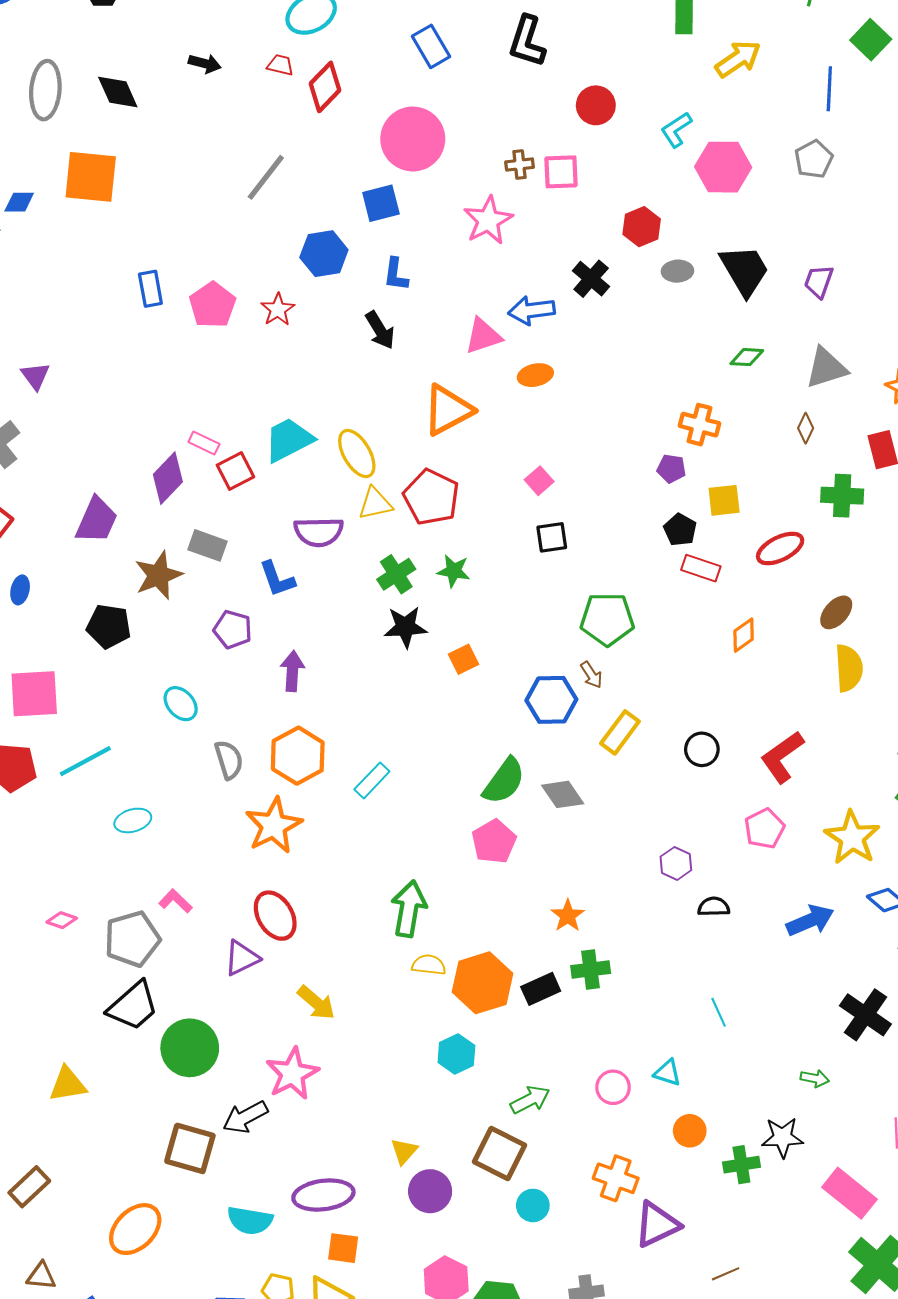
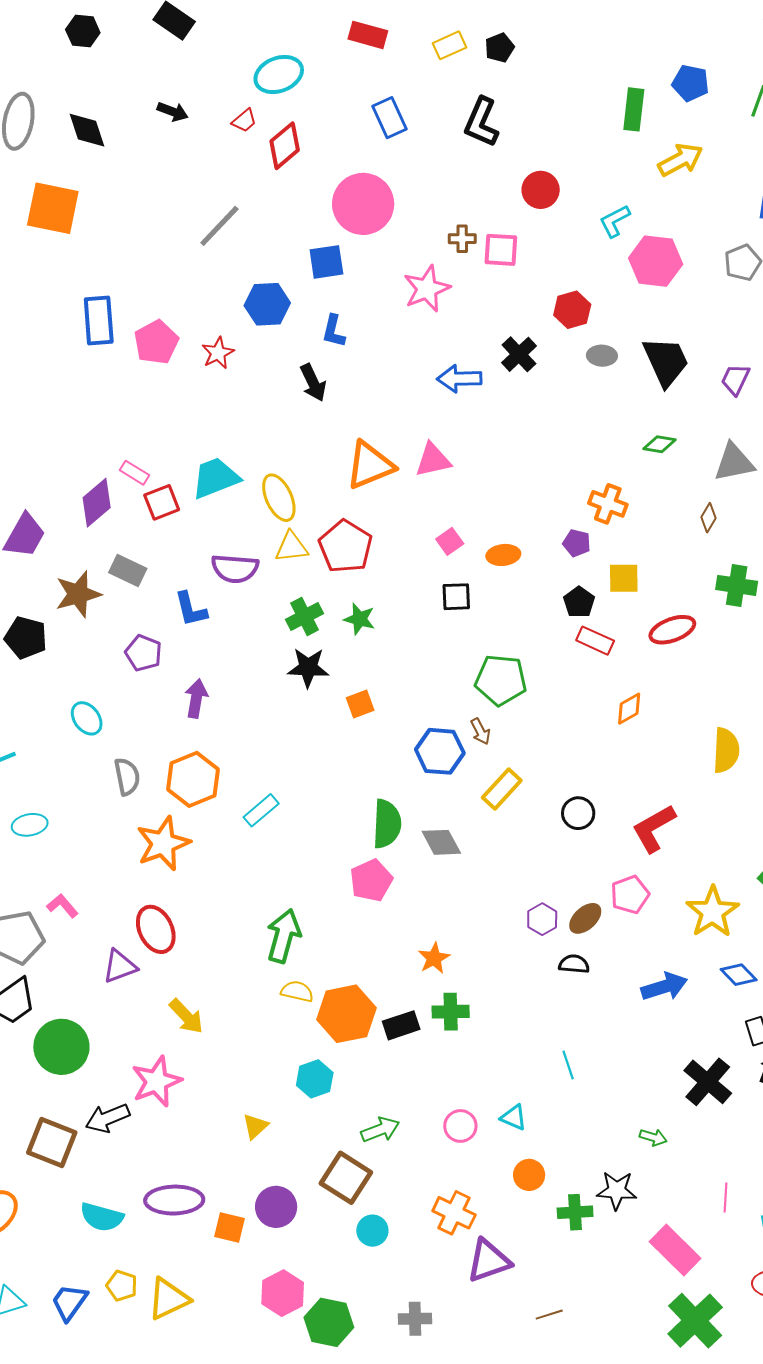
red trapezoid: (280, 65) -> (244, 121), turned 120
blue rectangle: (150, 289) -> (99, 321), size x1.4
pink triangle: (483, 336) -> (433, 460), moved
orange ellipse: (535, 375) -> (503, 555), moved
brown ellipse: (836, 612) -> (585, 918), moved
green semicircle: (504, 781) -> (387, 824), turned -39
yellow triangle: (404, 1151) -> (255, 1126), moved
orange square: (343, 1248) -> (229, 1228), moved

